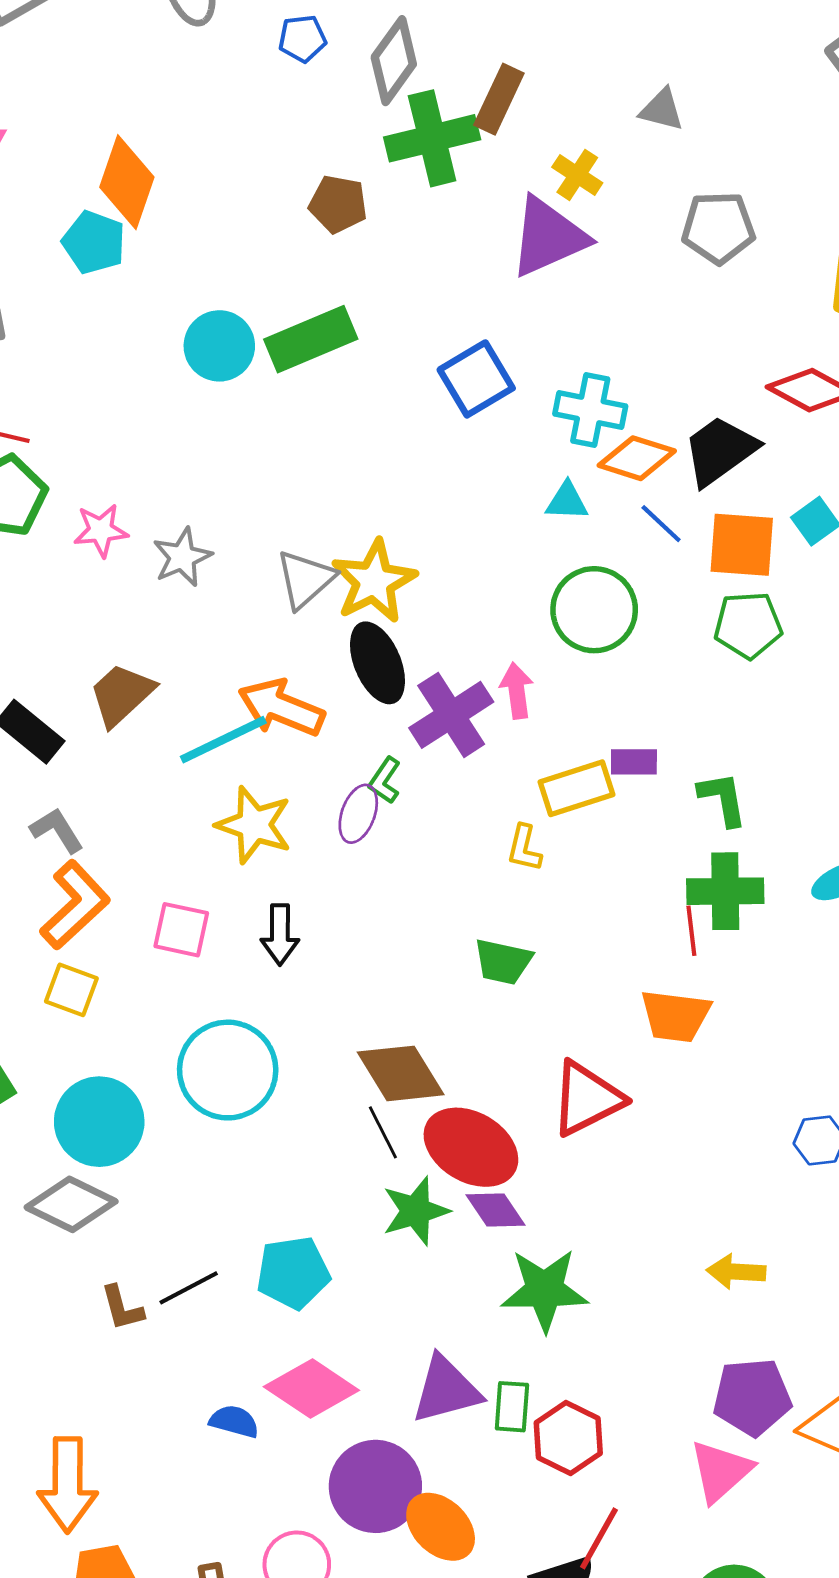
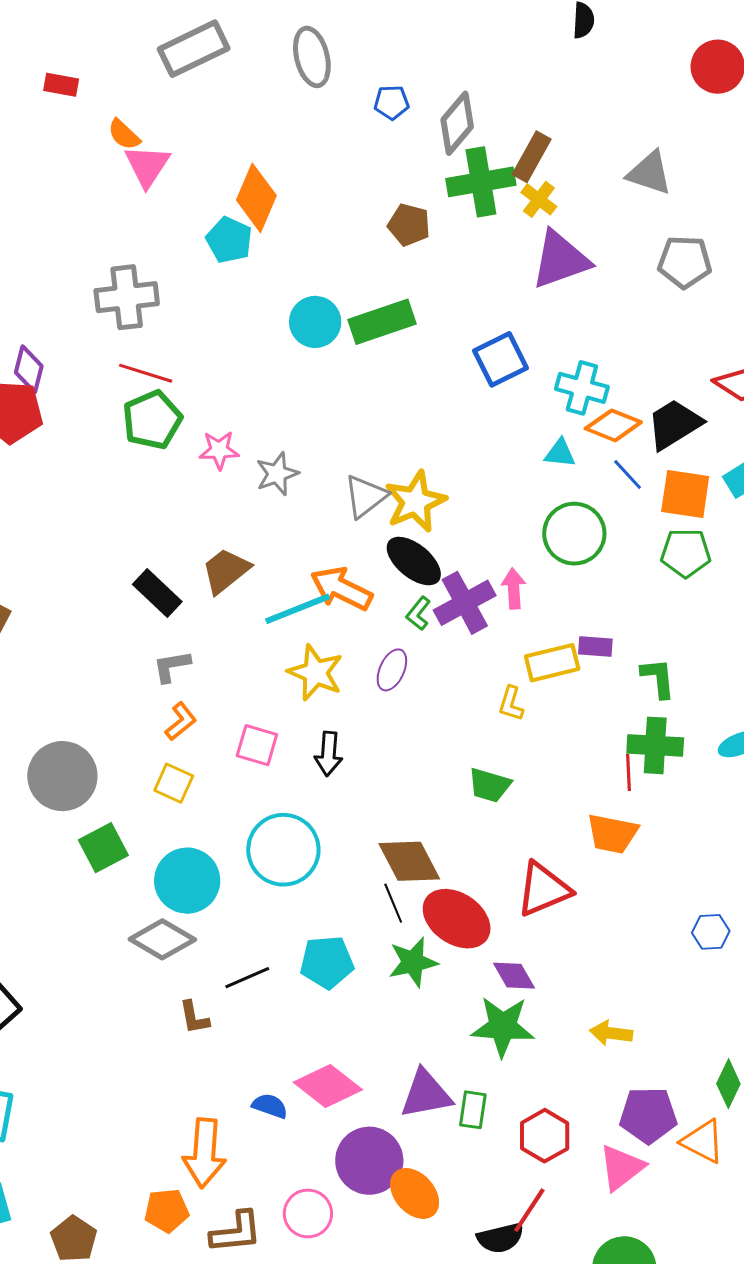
gray triangle: (662, 110) -> (650, 173), size x1.4
yellow cross: (577, 175) -> (539, 199), moved
black ellipse: (377, 663) -> (414, 561), turned -32
green L-shape: (385, 780) -> (418, 613), moved
gray L-shape: (57, 830) -> (172, 666), turned -72
orange L-shape: (75, 905) -> (181, 721), size x0.6
purple diamond: (495, 1210) -> (514, 976), moved
yellow arrow: (736, 1272) -> (611, 1033), moved
cyan pentagon: (293, 1273) -> (327, 962), moved
black line: (189, 1288) -> (247, 978), moved
red hexagon: (568, 1438) -> (545, 1136), moved
orange arrow: (68, 1485) -> (204, 1153), moved

